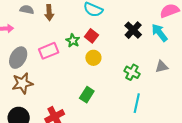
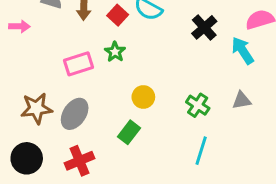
black cross: (133, 30) -> (204, 27), moved
red square: (91, 36) -> (118, 15), moved
gray ellipse: (18, 58) -> (75, 114), moved
yellow circle: (93, 58) -> (143, 97), moved

